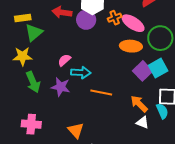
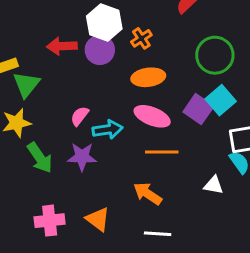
pink ellipse: (133, 23) -> (152, 116), moved
orange ellipse: (131, 46) -> (148, 77), moved
orange line: (101, 92) -> (162, 152), moved
orange arrow: (139, 104) -> (148, 194), moved
orange triangle: (76, 130) -> (98, 219), moved

